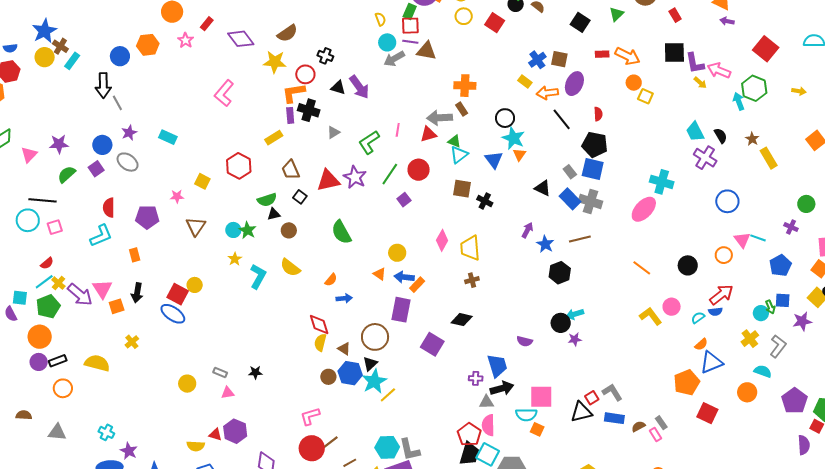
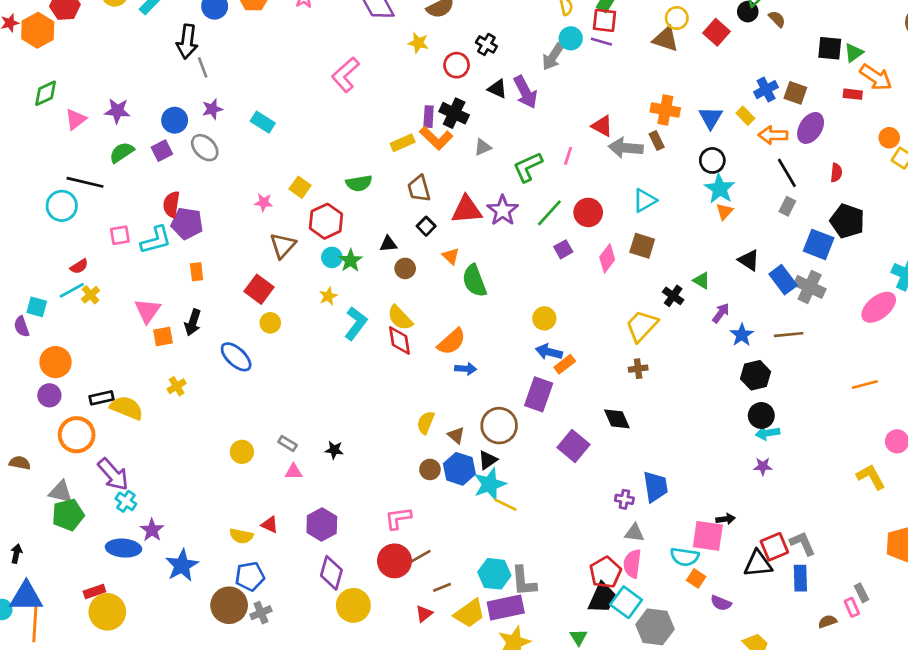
green triangle: (616, 14) -> (854, 53), moved
black square: (580, 22) -> (830, 48), turned -36
brown triangle: (426, 51) -> (666, 39), moved
orange arrow: (628, 56) -> (876, 77), moved
gray arrow: (394, 59) -> (553, 57), moved, turned -35
yellow star: (275, 62) -> (418, 43), size x0.7
orange L-shape: (294, 93) -> (436, 138), moved, turned -135
red triangle: (428, 134) -> (602, 126), moved, turned 36
green triangle: (454, 141) -> (702, 281), moved
black pentagon: (595, 145) -> (847, 221), moved
blue triangle: (494, 160) -> (711, 118), moved
red hexagon: (239, 166) -> (326, 221), moved
gray rectangle: (570, 172) -> (787, 206), moved, turned 56
green semicircle: (267, 200) -> (359, 183), moved
black cross: (485, 201) -> (673, 296), moved
purple pentagon: (147, 217) -> (187, 223), moved
pink square: (55, 227) -> (120, 235), moved
pink diamond: (442, 240) -> (607, 258), moved
yellow trapezoid: (470, 248) -> (642, 326), turned 40
orange line: (642, 268) -> (865, 384), turned -60
orange triangle: (380, 274) -> (451, 256), moved
orange semicircle: (331, 280) -> (452, 342), size x1.6
red square: (178, 294) -> (259, 289), moved
purple arrow: (80, 295) -> (113, 474), moved
green pentagon: (48, 306) -> (68, 515), moved
yellow L-shape: (650, 316) -> (871, 477), moved
black diamond: (462, 320) -> (617, 419), turned 45
black circle: (561, 323) -> (761, 416), moved
red diamond: (319, 324) -> (399, 340), moved
purple semicircle: (525, 341) -> (721, 603), moved
black rectangle: (58, 361) -> (101, 398), moved
orange circle: (63, 388) -> (77, 435), size x1.4
black arrow: (502, 388) -> (726, 519), moved, size x0.6
yellow line: (388, 395) -> (505, 505), turned 60
red square: (592, 398) -> (774, 547), size x1.5
blue rectangle: (614, 418) -> (800, 578), turned 72
brown semicircle: (638, 426) -> (827, 621), moved
purple hexagon: (235, 431) -> (322, 524), moved

